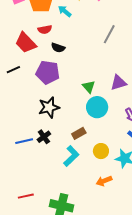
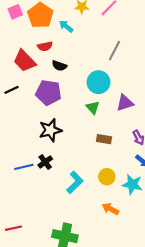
cyan circle: (97, 107) -> (98, 82), moved
brown rectangle: (79, 133) -> (104, 139), moved, turned 40
orange arrow: (104, 181) -> (110, 209), turned 49
red line: (26, 196) -> (13, 228), moved

